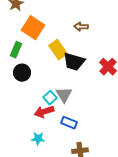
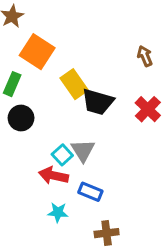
brown arrow: (81, 27) -> (145, 56), moved, turned 64
red arrow: (44, 112) -> (53, 176), turned 30
cyan star: (38, 139) -> (58, 212), moved

